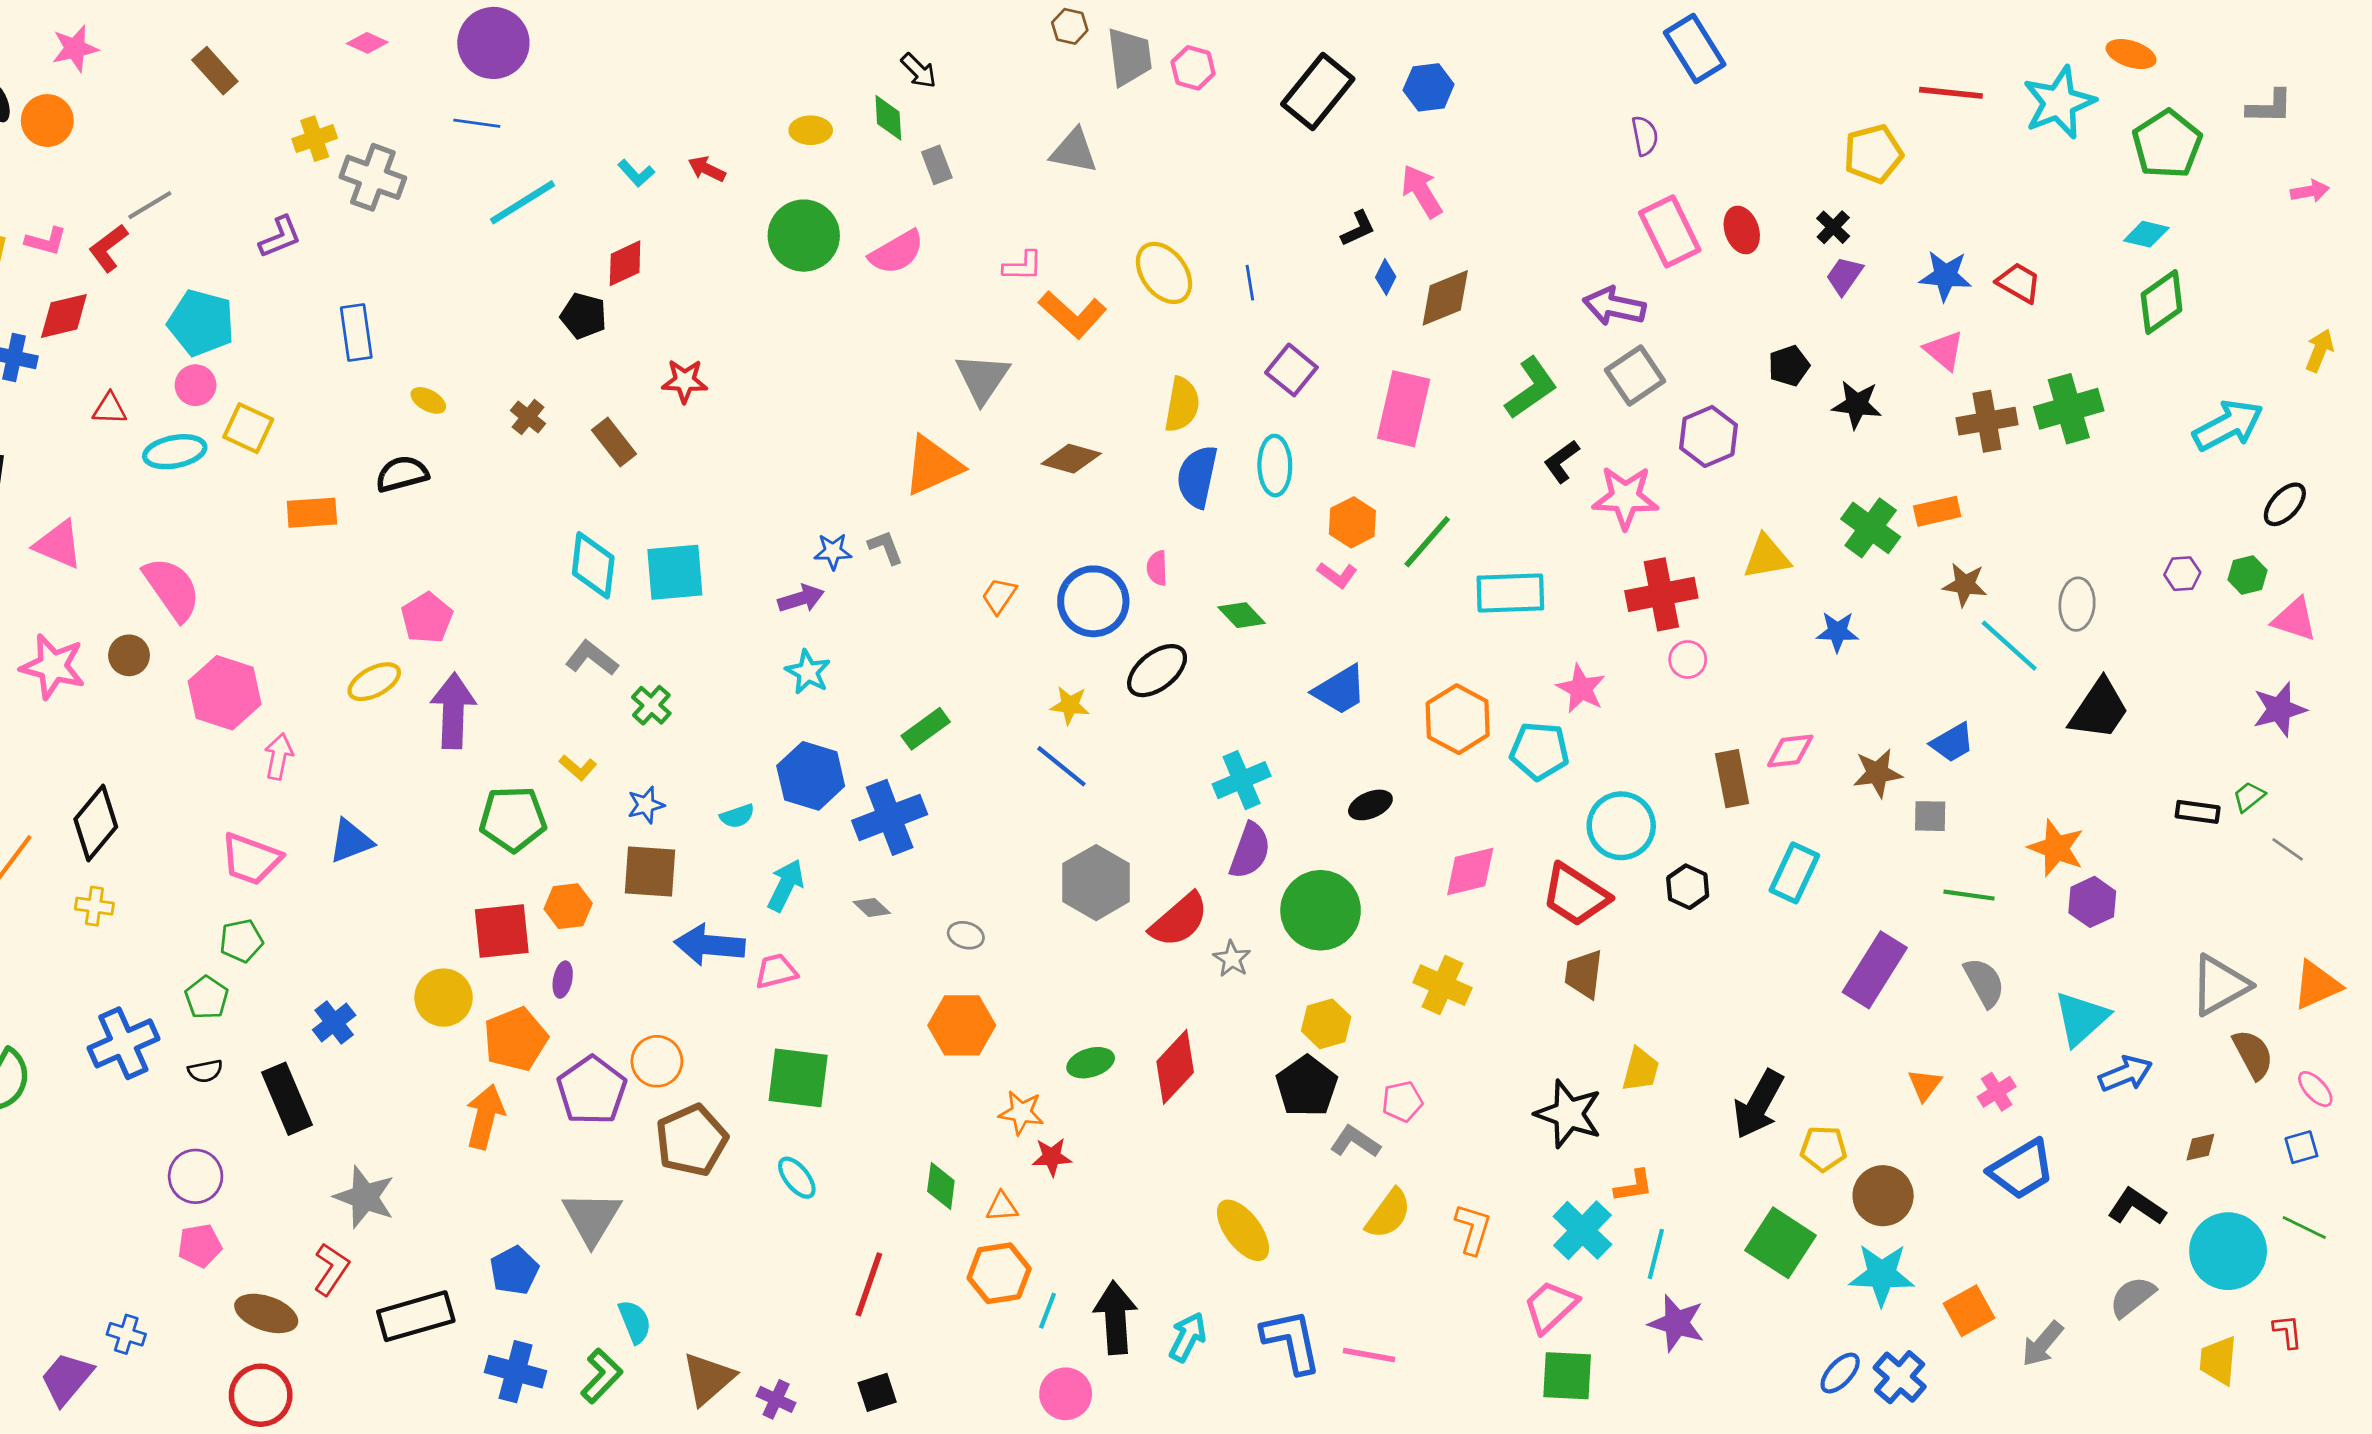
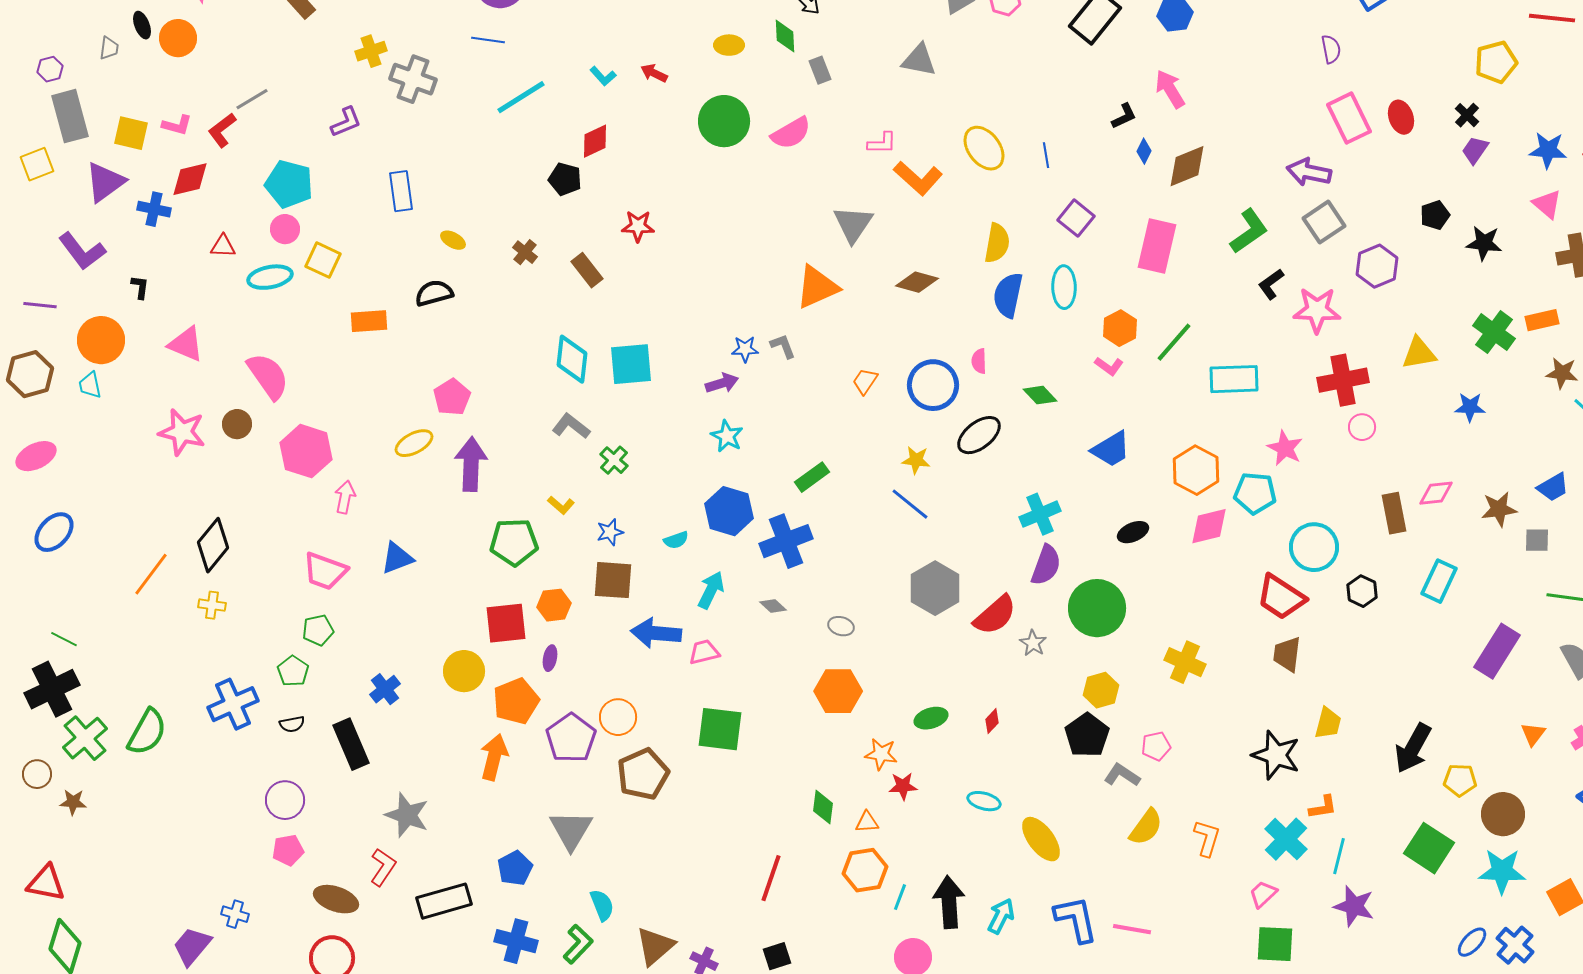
pink diamond: (1470, 871) -> (1209, 526), moved
red diamond: (1175, 1067) -> (992, 721), size x0.5
cyan ellipse: (797, 1178) -> (984, 801), moved, turned -36
pink trapezoid: (1551, 1307) -> (1263, 894), size x0.7

